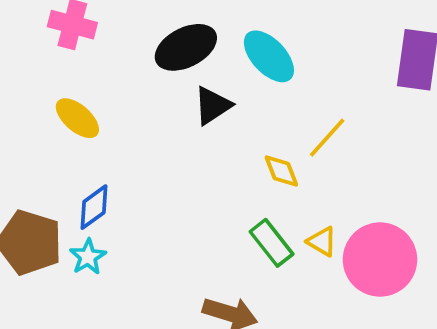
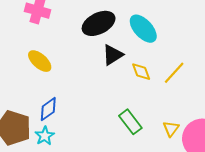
yellow diamond: (281, 171) -> (141, 72), moved
yellow triangle: (322, 242) -> (171, 129), turned 36
green rectangle: (272, 243) -> (130, 122), moved

